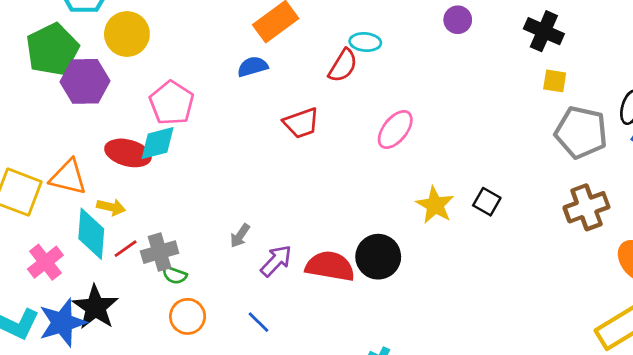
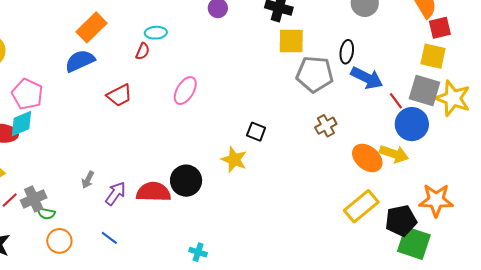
red semicircle: (343, 66) -> (143, 51), size x0.7
blue semicircle: (253, 67) -> (80, 61), size x1.4
yellow square: (555, 81) -> (291, 41), size x1.6
yellow star: (435, 205) -> (234, 160), moved
brown cross: (587, 207) -> (326, 126), size x0.7

